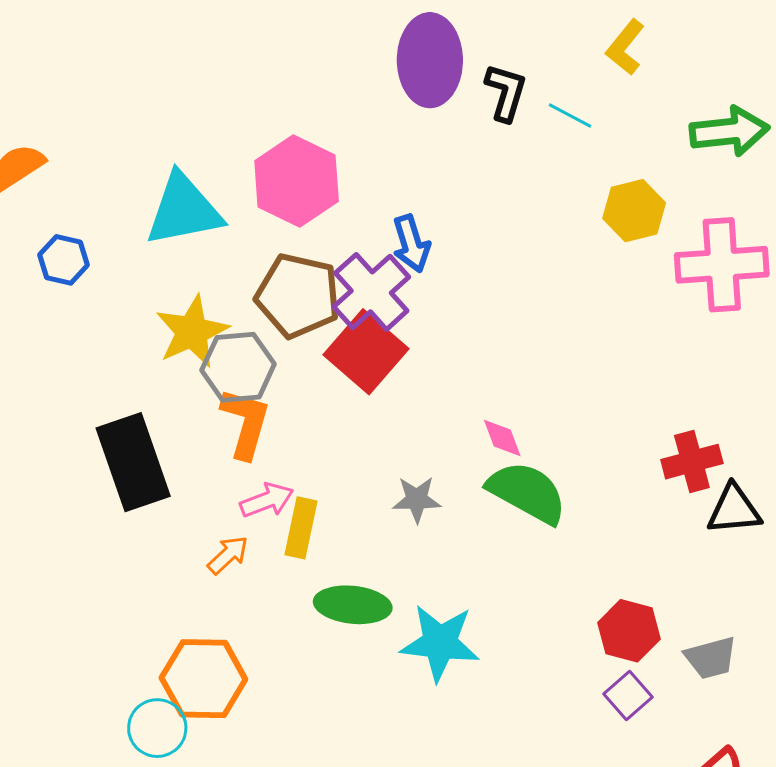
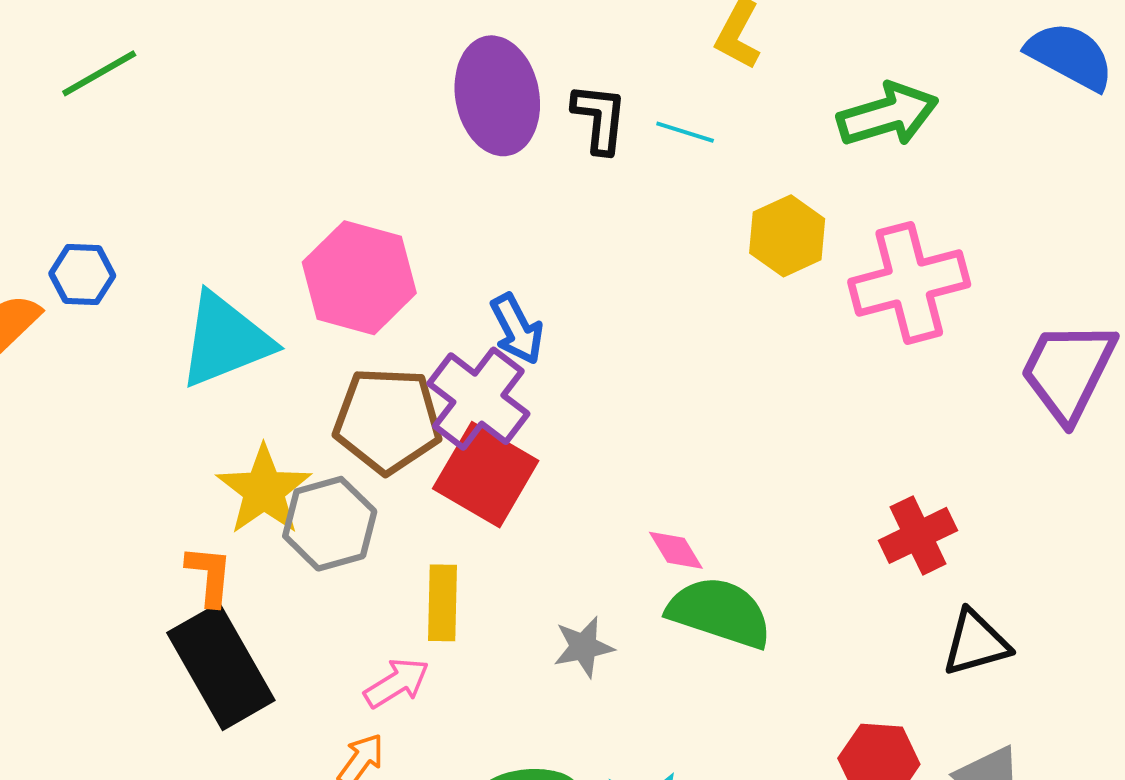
blue hexagon: (64, 260) -> (82, 275), moved
orange L-shape: (246, 423) -> (209, 576), moved, size x0.7
black triangle: (734, 510) -> (976, 643), moved
yellow rectangle: (301, 528) -> (443, 603), moved

